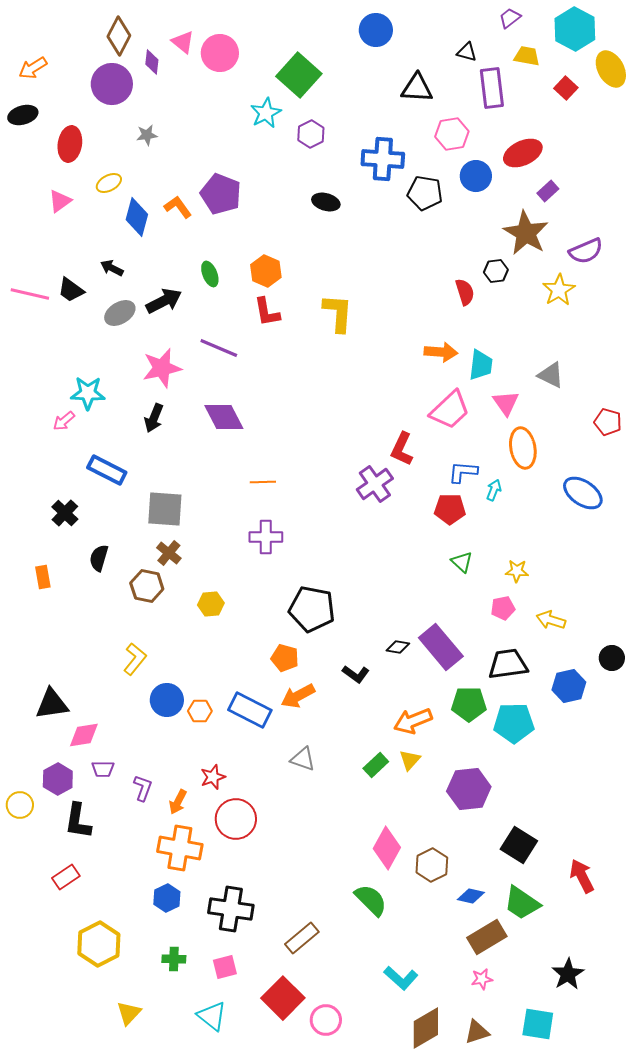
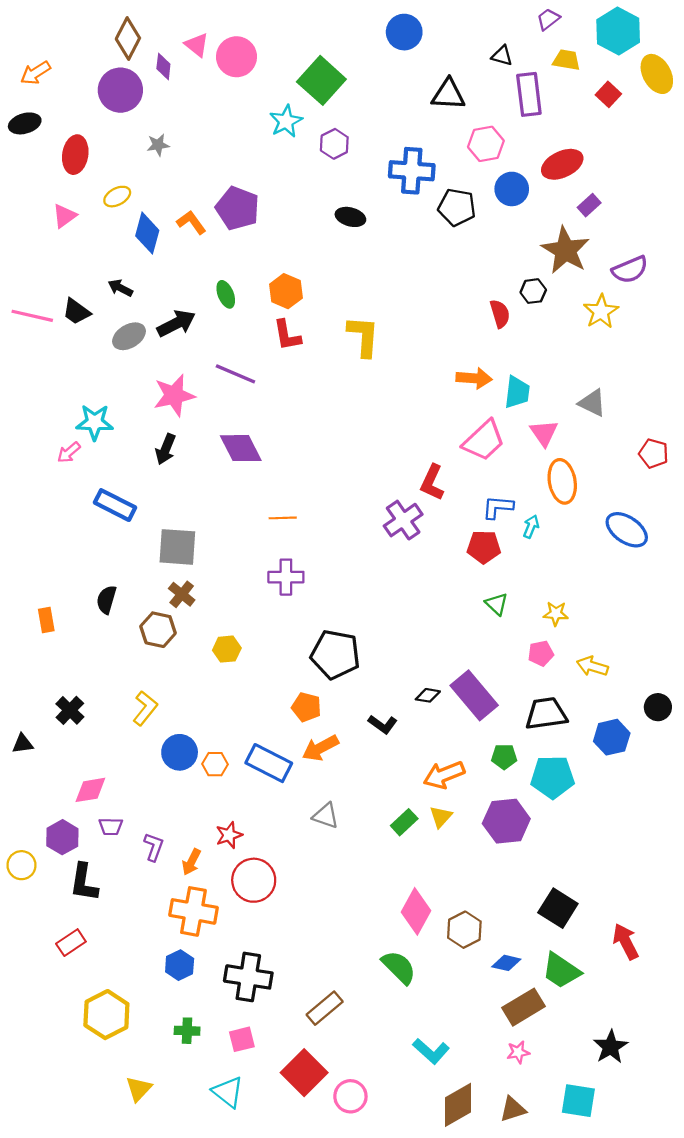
black cross: (65, 513) -> (70, 710), moved
black triangle: (52, 704) -> (23, 744), moved, size x0.6
green pentagon: (469, 704) -> (504, 757), size x0.7
purple hexagon: (469, 789) -> (506, 821), moved

